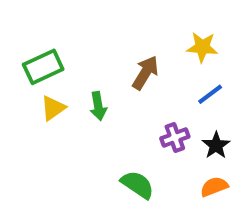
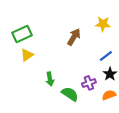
blue line: (210, 94) -> (106, 56), moved
green arrow: (98, 106) -> (50, 79), moved
purple cross: (175, 137) -> (89, 83), moved

